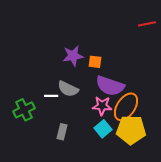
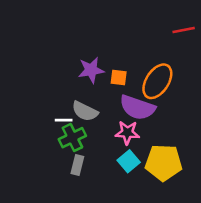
orange ellipse: (126, 107) -> (157, 81), moved
green cross: (24, 110) -> (72, 138), moved

